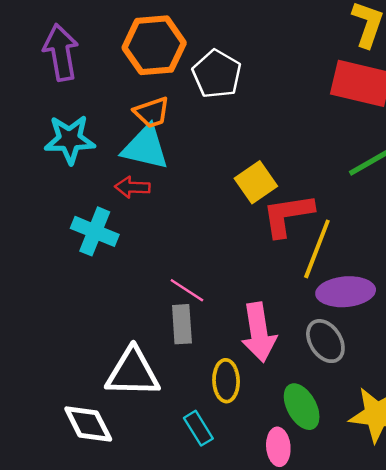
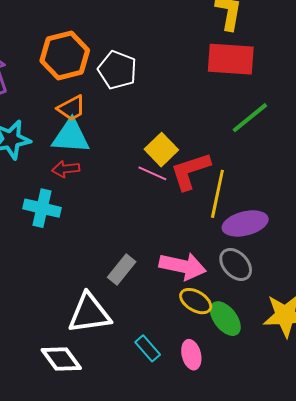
pink line: (187, 290) -> (152, 173), moved
gray rectangle: (182, 324) -> (122, 269), turned 52
pink arrow: (259, 332) -> (183, 266), turned -60
yellow ellipse: (226, 381) -> (196, 301), moved, turned -48
pink ellipse: (278, 447) -> (191, 355), moved

